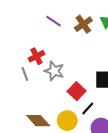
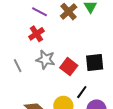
red cross: (37, 56) -> (36, 34), moved
red square: (77, 91) -> (69, 67), moved

